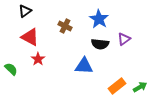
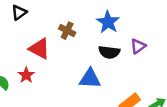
red triangle: (30, 37) -> (39, 49), moved
red star: (38, 59) -> (26, 75), moved

